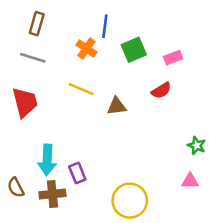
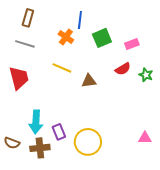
green star: (197, 146) -> (146, 75), moved
brown semicircle: (16, 187) -> (12, 143), turned -42
yellow circle: (130, 201) -> (88, 142), moved

